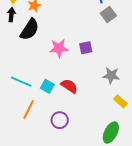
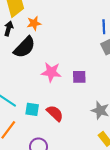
cyan square: (47, 86) -> (32, 109), turned -32

